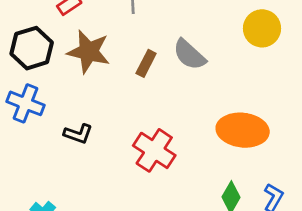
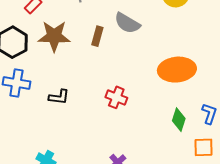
red cross: (154, 150) -> (116, 97), size x0.7

